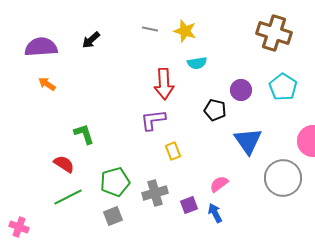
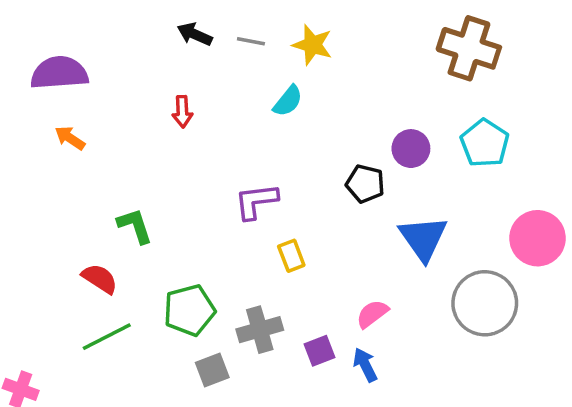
black arrow: (91, 40) -> (195, 34), moved, turned 66
cyan semicircle: (197, 63) -> (288, 101), moved, turned -42
red arrow: (164, 84) -> (182, 112), moved, size x0.6
gray square: (113, 216) -> (212, 370), moved

